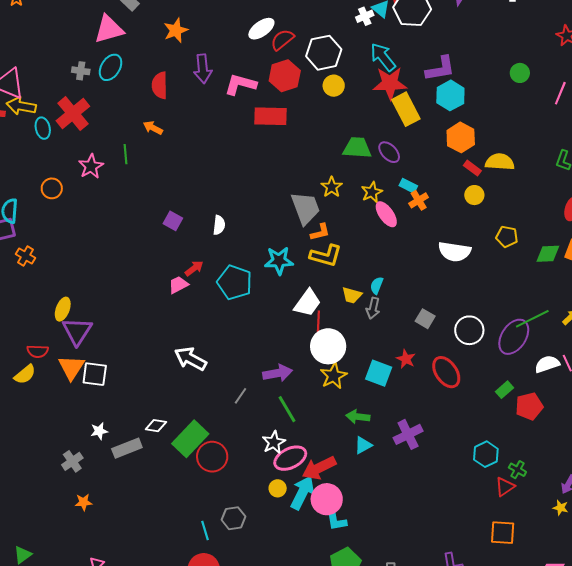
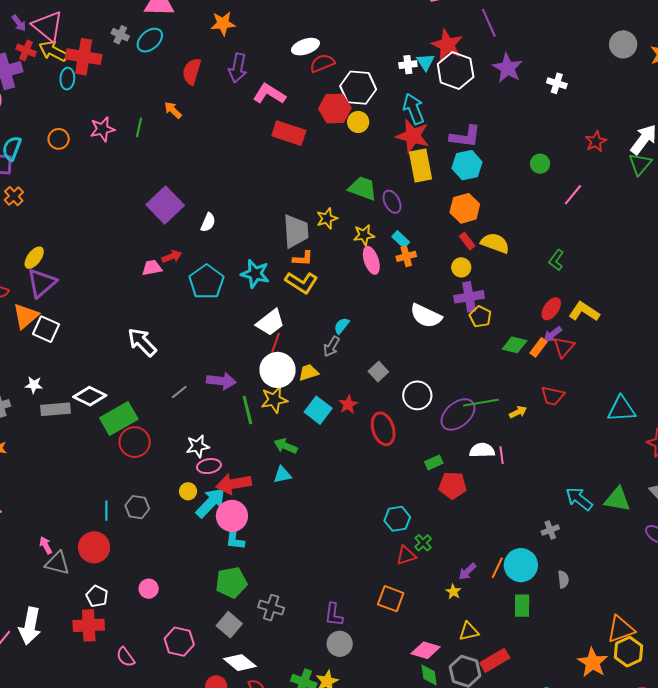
red hexagon: (285, 76) -> (335, 108), moved
red cross: (73, 113) -> (84, 57), moved, turned 32
purple square: (173, 221) -> (165, 205), size x1.8
yellow trapezoid: (352, 295) -> (308, 372), moved, turned 130
green line: (287, 409) -> (247, 410), moved
white diamond: (156, 426) -> (90, 396), size x1.5
purple cross: (408, 434) -> (469, 297), moved
pink ellipse: (290, 458) -> (209, 466), size x0.7

